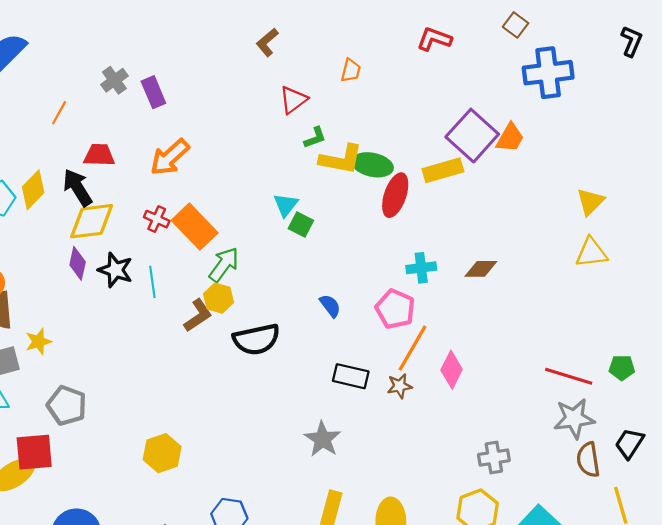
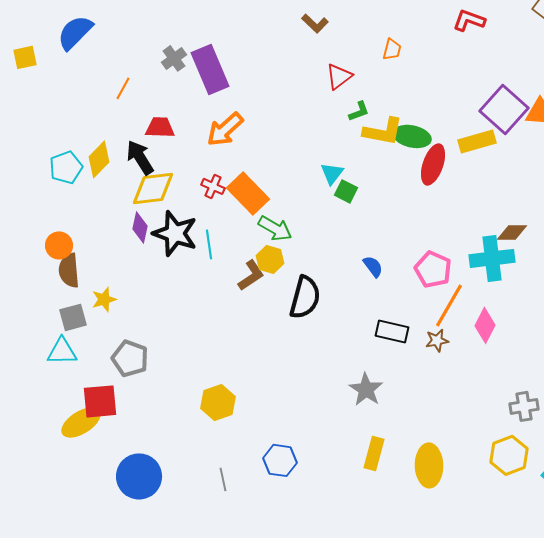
brown L-shape: (267, 42) -> (315, 23), turned -96
purple rectangle: (153, 92) -> (210, 69), size x1.6
green arrow: (224, 265) -> (275, 228), turned 84
cyan cross: (421, 268) -> (492, 258), moved, size x1.6
black star: (115, 270) -> (175, 233), size x1.4
black semicircle: (256, 339) -> (305, 297), turned -63

